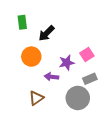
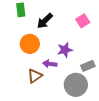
pink square: (87, 55) -> (83, 21), moved
brown triangle: (36, 98) -> (35, 76), moved

